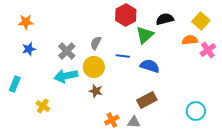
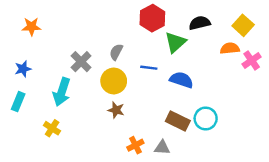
blue star: (29, 49) -> (23, 69), moved
cyan arrow: (66, 76) -> (62, 92), moved, turned -60
brown rectangle: (147, 100) -> (178, 121), turned 54
cyan circle: (196, 111) -> (206, 118), moved

